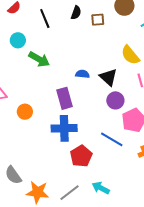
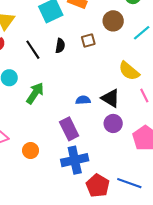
black semicircle: (76, 13) -> (60, 46), moved
green arrow: (39, 59) -> (35, 93), turned -75
purple circle: (115, 100) -> (113, 123), moved
blue line: (112, 139) -> (129, 183), moved

